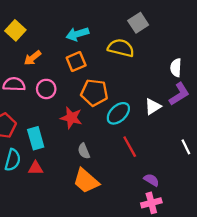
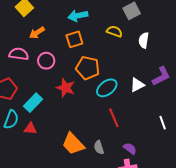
yellow semicircle: (121, 48) -> (114, 31), size x0.7
white semicircle: (176, 68) -> (144, 40), moved
cyan rectangle: (36, 138) -> (33, 103), turned 54
gray semicircle: (84, 151) -> (99, 147), moved

